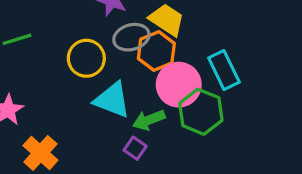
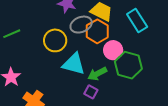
cyan rectangle: (224, 70) -> (137, 20), moved
pink circle: (179, 85) -> (113, 50), size x0.7

